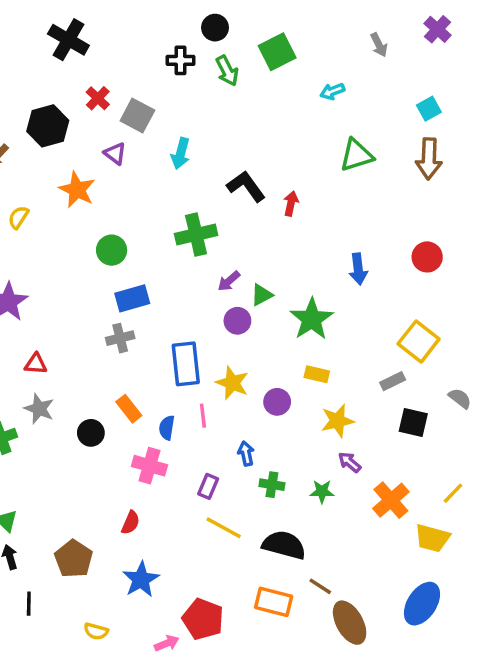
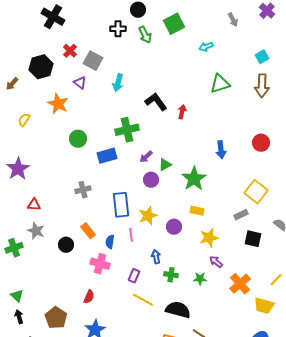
blue rectangle: (132, 298) -> (107, 156), moved
yellow star: (232, 383) -> (148, 216), turned 30

